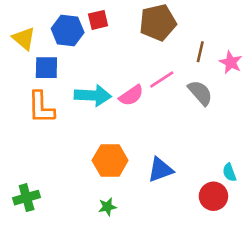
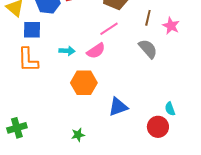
pink line: (162, 80) -> (109, 29), moved
cyan arrow: (93, 95) -> (67, 51), size x0.6
orange hexagon: (110, 160) -> (84, 83), moved

